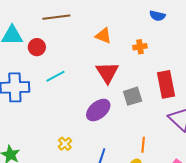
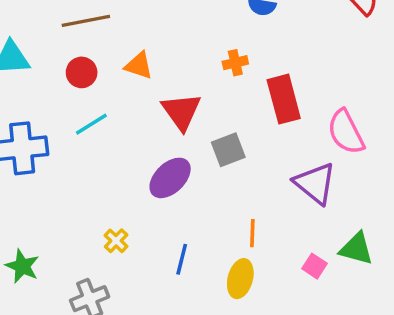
orange triangle: (103, 36) -> (139, 66), moved
red circle: (37, 47) -> (82, 72), moved
red rectangle: (166, 84) -> (284, 99), moved

